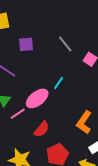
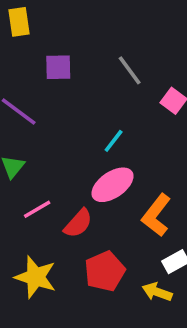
pink ellipse: (37, 98) -> (112, 185), moved
pink line: (18, 114) -> (37, 209), moved

